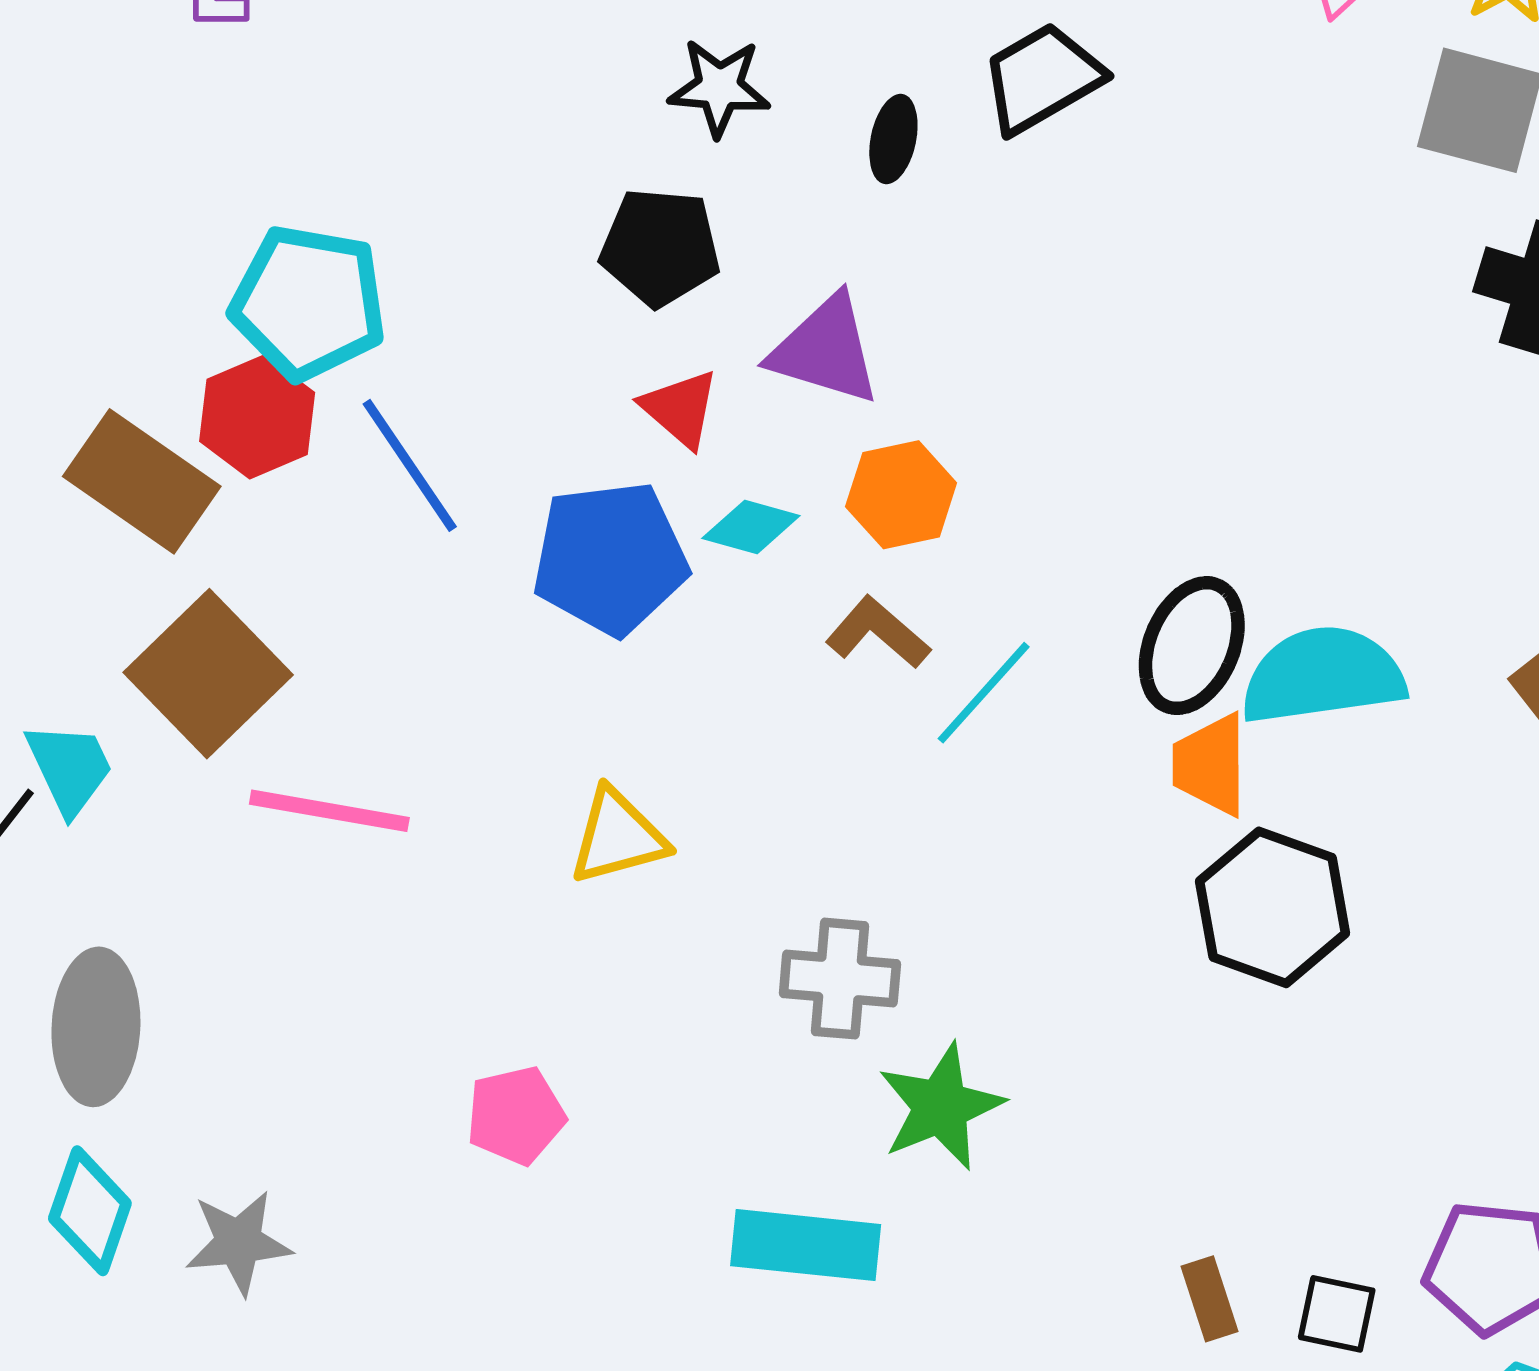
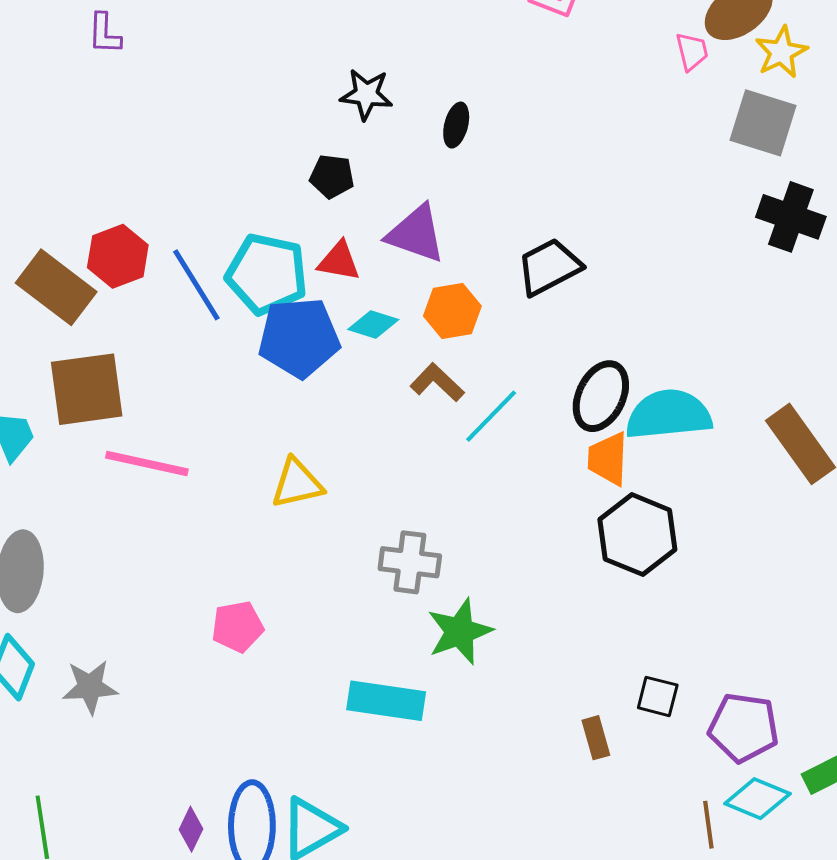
black trapezoid: (1042, 78) -> (549, 267), moved
black pentagon: (660, 247) -> (332, 176), size x0.7
cyan pentagon: (308, 303) -> (267, 274), moved
red triangle: (680, 409) -> (339, 261), turned -33
brown square: (208, 674) -> (87, 389), turned 34
black square: (1337, 1314) -> (658, 696), moved

